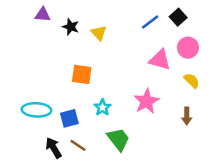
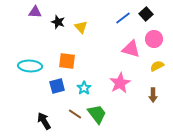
yellow semicircle: (192, 81) -> (157, 66), turned -72
cyan ellipse: (36, 110) -> (30, 66), moved
blue square: (69, 118) -> (57, 86), moved
brown line: (78, 145) -> (75, 114), moved

